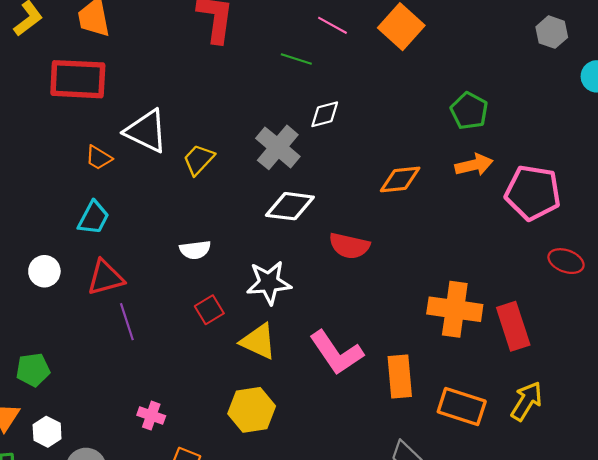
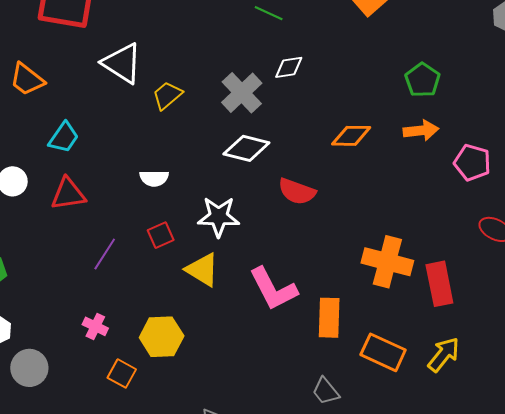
orange trapezoid: (99, 158) -> (27, 79), moved, size x1.4
pink pentagon: (533, 193) -> (472, 163), size x0.7
purple line: (127, 322) -> (105, 254), moved, turned 44
yellow hexagon: (252, 410) -> (162, 337), moved

